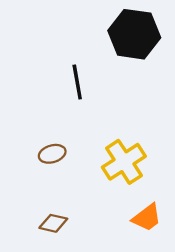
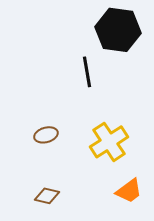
black line: (77, 82) -> (87, 72), moved

